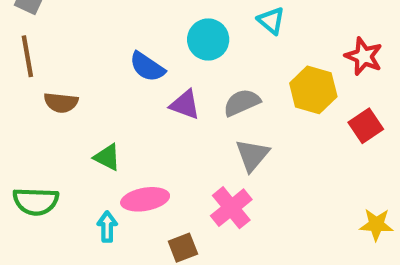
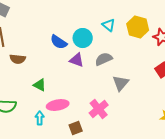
cyan triangle: (271, 21) -> (109, 25), moved
cyan circle: (208, 39) -> (83, 38), moved
yellow hexagon: (313, 90) -> (138, 27), moved
gray triangle: (252, 155) -> (121, 83), moved

